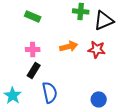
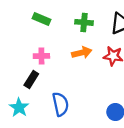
green cross: (81, 11) -> (84, 22), moved
black rectangle: (34, 70) -> (31, 80), moved

